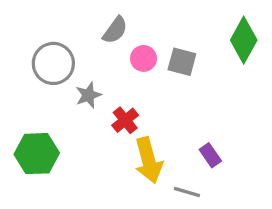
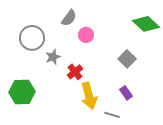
green diamond: (244, 40) -> (146, 24), turned -76
gray square: (182, 62) -> (127, 59), moved, turned 30

